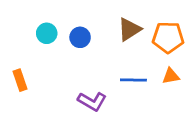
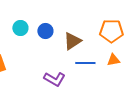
brown triangle: (129, 29) -> (72, 41), moved

